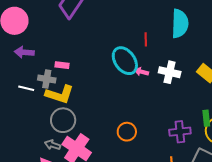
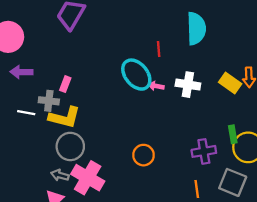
pink rectangle: (62, 65) -> (65, 84), turned -72

